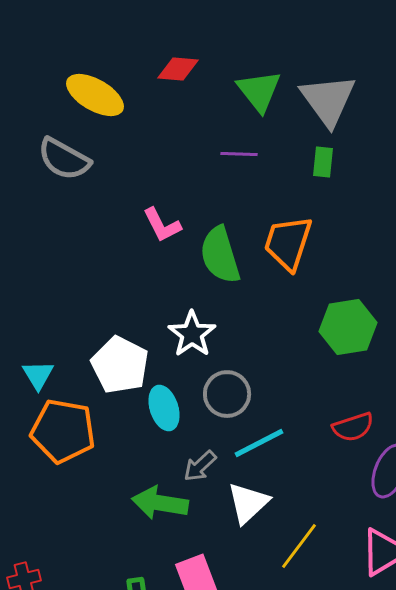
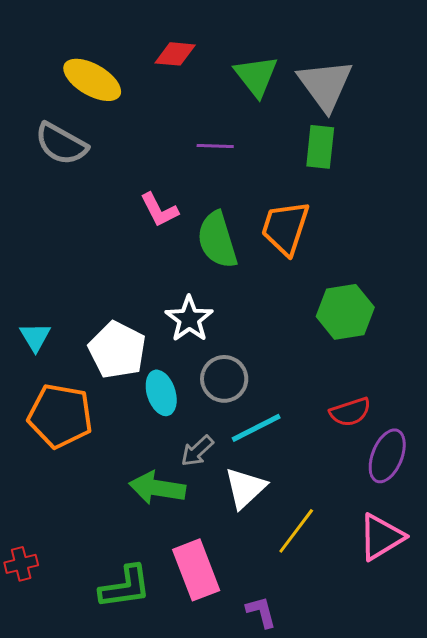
purple line: (239, 154) -> (215, 146), moved
green rectangle: (323, 162) -> (320, 147), size x1.4
cyan triangle: (38, 375) -> (35, 337), moved

